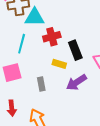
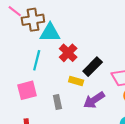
red cross: (52, 37) -> (68, 53), turned -30
black rectangle: (75, 50) -> (93, 67), turned 66

